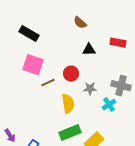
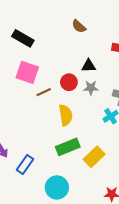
black triangle: (89, 50) -> (89, 66), moved
gray star: (90, 89) -> (91, 88), moved

